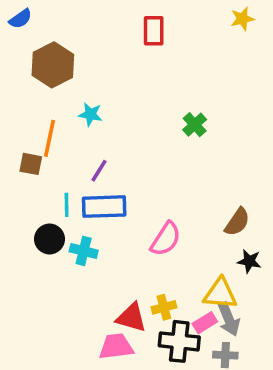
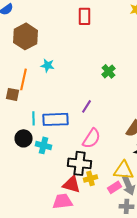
purple line: (99, 171) -> (86, 106), moved
black cross: (179, 341) -> (80, 163), moved

